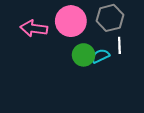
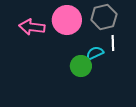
green circle: (84, 55) -> (81, 66), moved

